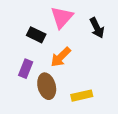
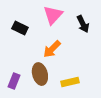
black rectangle: (36, 35) -> (20, 28), moved
purple rectangle: (26, 69) -> (14, 81), moved

